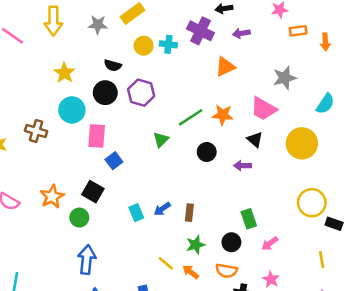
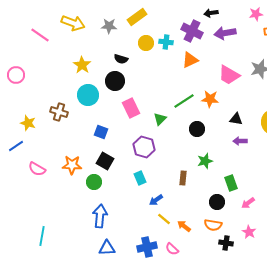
yellow arrow: (53, 21) -> (73, 23), turned -70
purple arrow: (241, 33) -> (225, 33), size x1.5
orange triangle: (225, 67) -> (190, 60), moved
purple hexagon: (141, 93) -> (144, 147), moved
pink trapezoid: (264, 109) -> (229, 75), moved
pink rectangle: (97, 136) -> (131, 108), moved, turned -30
black triangle: (255, 140) -> (236, 119), turned -32
blue square: (114, 161) -> (101, 132), moved, turned -32
purple arrow: (243, 166) -> (240, 141), moved
orange star: (52, 197) -> (72, 165), turned 30
blue arrow: (162, 209) -> (156, 200), moved
green star: (196, 245) -> (205, 161), moved

